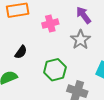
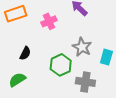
gray star: (80, 40) -> (82, 47), moved

